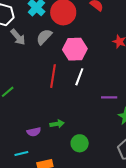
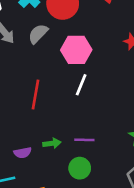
red line: (53, 76) -> (35, 95), moved
purple line: (109, 97) -> (84, 140), moved

